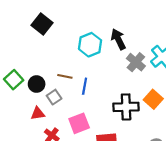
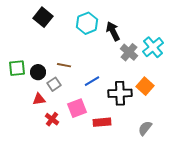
cyan hexagon: (90, 45) -> (87, 23), moved
green square: (14, 80) -> (17, 68), turned 36
blue line: (85, 86) -> (92, 81), moved, turned 49

